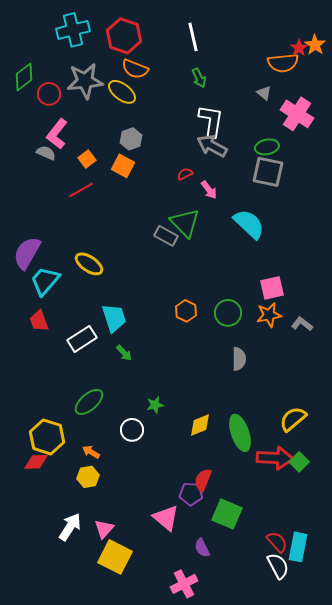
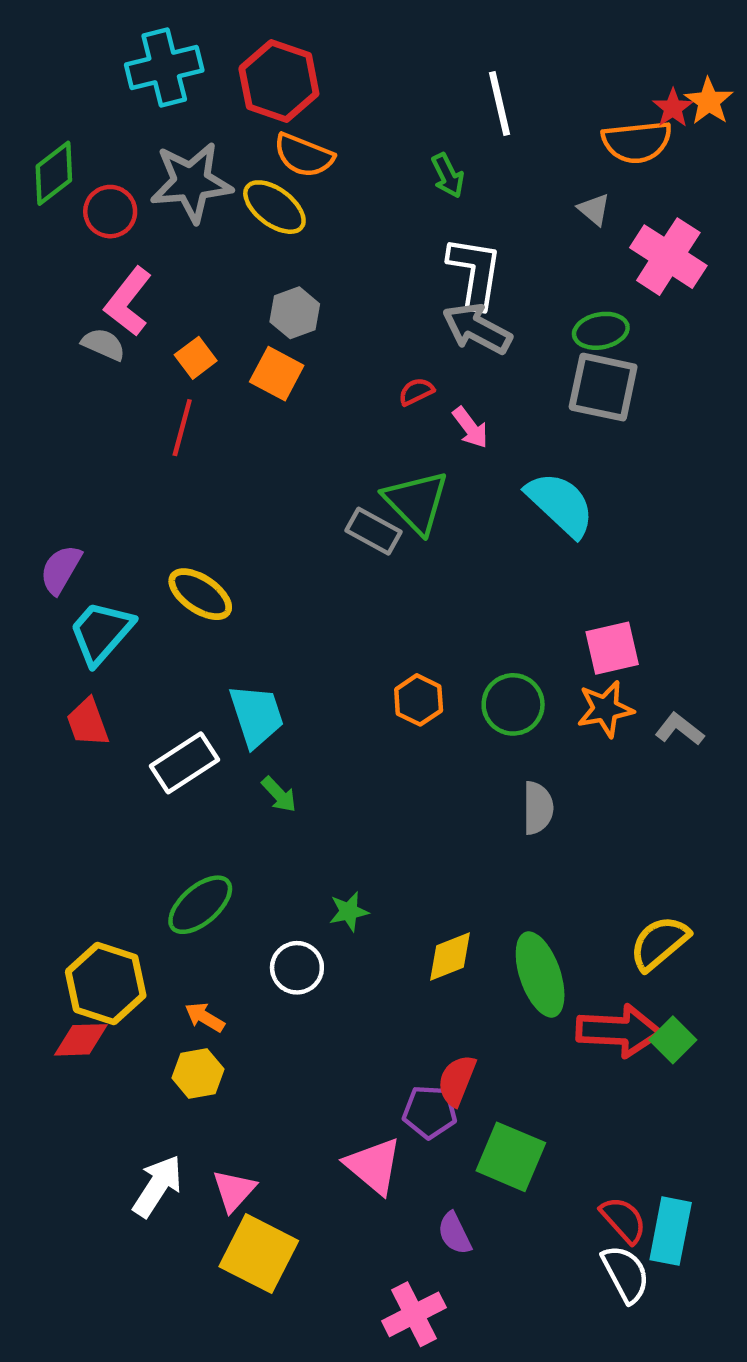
white line: (193, 37) -> (500, 104), moved
red line: (81, 190) -> (182, 428), turned -45
purple semicircle: (27, 253) -> (61, 569), size x0.7

